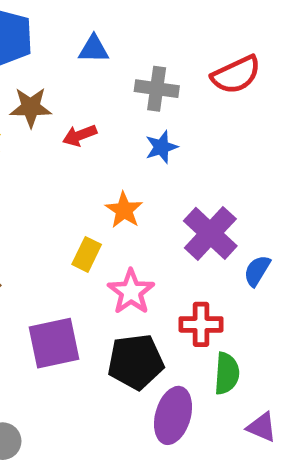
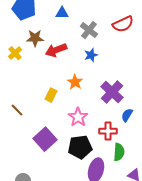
gray cross: (157, 89) -> (89, 30), turned 30
red arrow: (80, 135) -> (56, 50), size x1.5
yellow rectangle: (87, 254) -> (51, 95), moved
blue semicircle: (257, 271) -> (127, 115), moved
purple square: (54, 343) -> (45, 139), turned -30

